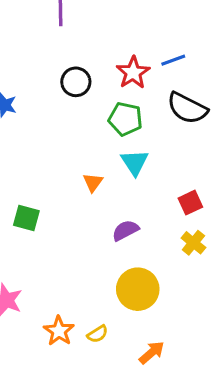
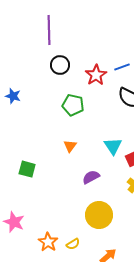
black circle: (76, 82) -> (60, 65), moved
green pentagon: (125, 119) -> (73, 105), moved
cyan triangle: (135, 162) -> (113, 146), moved

